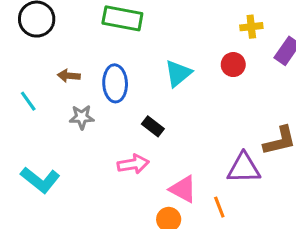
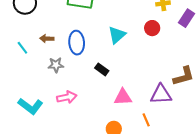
cyan line: (28, 101) -> (22, 48), moved
pink arrow: (133, 164) -> (67, 97), moved
pink triangle: (183, 189) -> (123, 97), moved, turned -30

